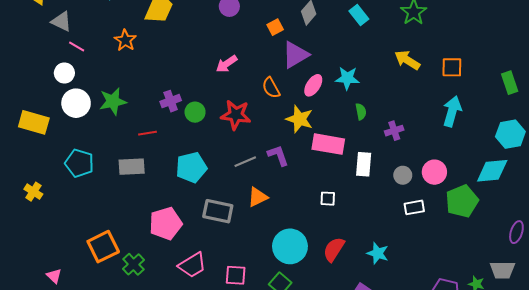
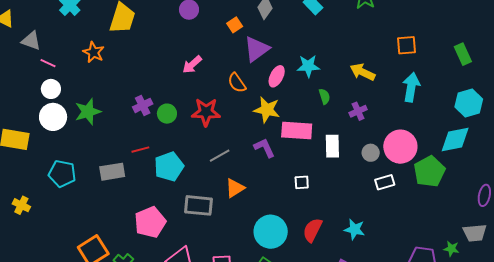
yellow arrow: (407, 60) -> (363, 72), moved
white circle: (64, 73) -> (51, 89), moved
red line: (147, 133) -> (140, 150), moved
purple L-shape: (278, 155) -> (264, 148), moved
pink circle: (434, 172) -> (400, 147), size x1.4

